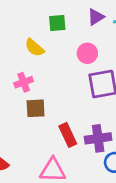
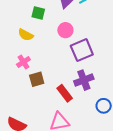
green square: (57, 23) -> (38, 13), turned 32
purple cross: (98, 138) -> (84, 80), moved

